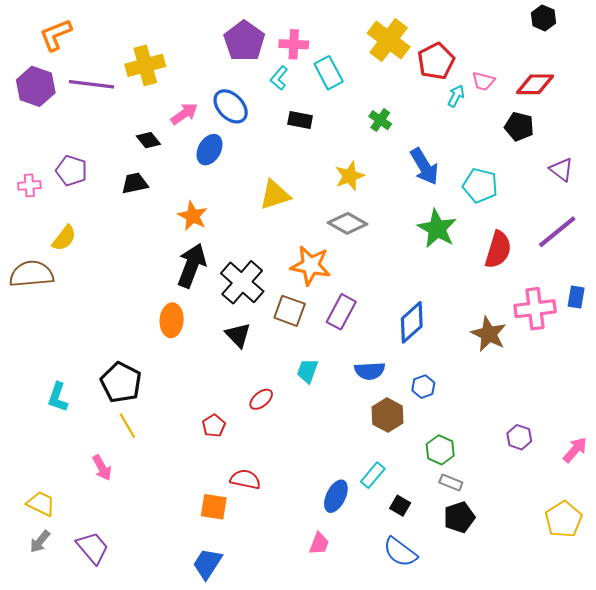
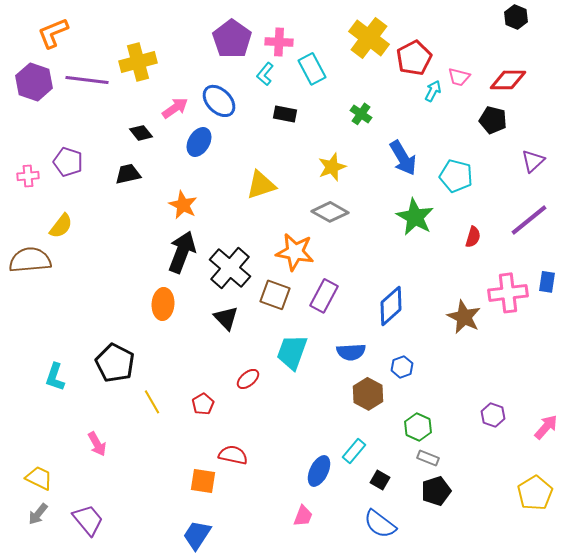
purple triangle: (561, 170) -> (533, 161), turned 40
red semicircle: (498, 250) -> (473, 237), size x0.6
cyan trapezoid: (307, 371) -> (292, 352), size x1.5
yellow line: (127, 426) -> (152, 402), moved

